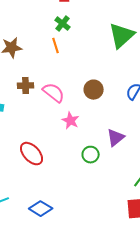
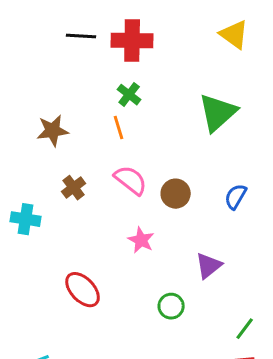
brown cross: (26, 86) -> (74, 188), turned -35
pink semicircle: (54, 93) -> (131, 180), moved
green circle: (91, 155) -> (171, 306), moved

